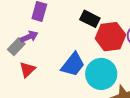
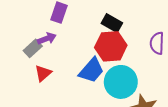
red hexagon: (110, 37) -> (111, 46), moved

